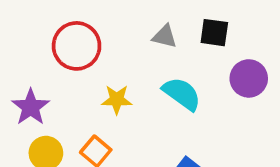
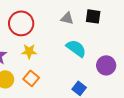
purple circle: (249, 78) -> (106, 65), moved
yellow star: (117, 99) -> (29, 51), moved

